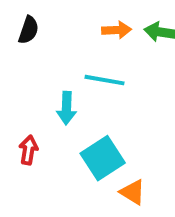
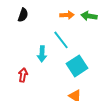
cyan line: (105, 80) -> (61, 40), turned 42
cyan square: (103, 158) -> (77, 66), moved

